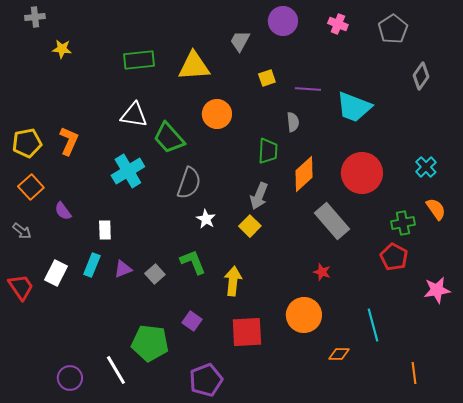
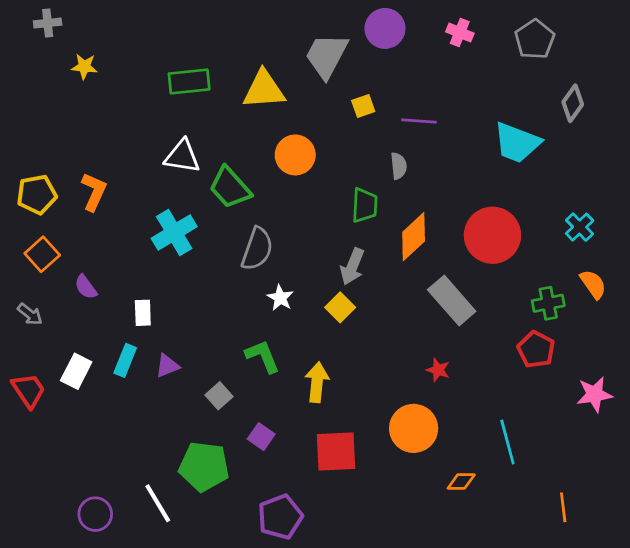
gray trapezoid: (240, 41) -> (326, 56), size x1.6
cyan trapezoid: (354, 107) -> (517, 143), moved
gray square: (155, 274) -> (219, 396), moved

